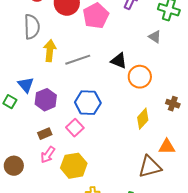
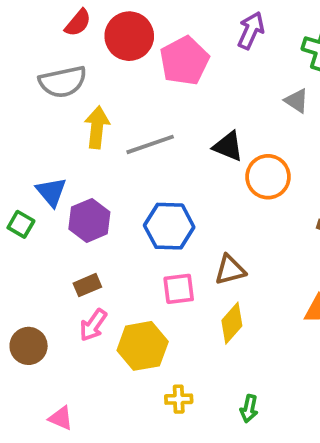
gray semicircle: (32, 27) -> (63, 82), turned 80
yellow diamond: (143, 119) -> (232, 323), moved
pink square: (75, 128) -> (179, 289), moved, turned 36
brown triangle: (150, 167) -> (230, 270), moved, size x0.7

